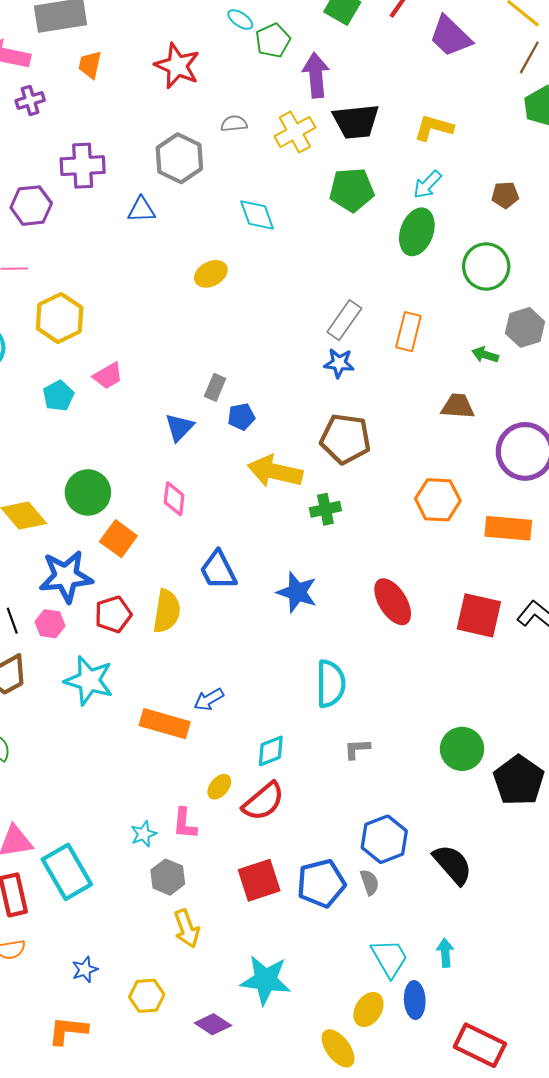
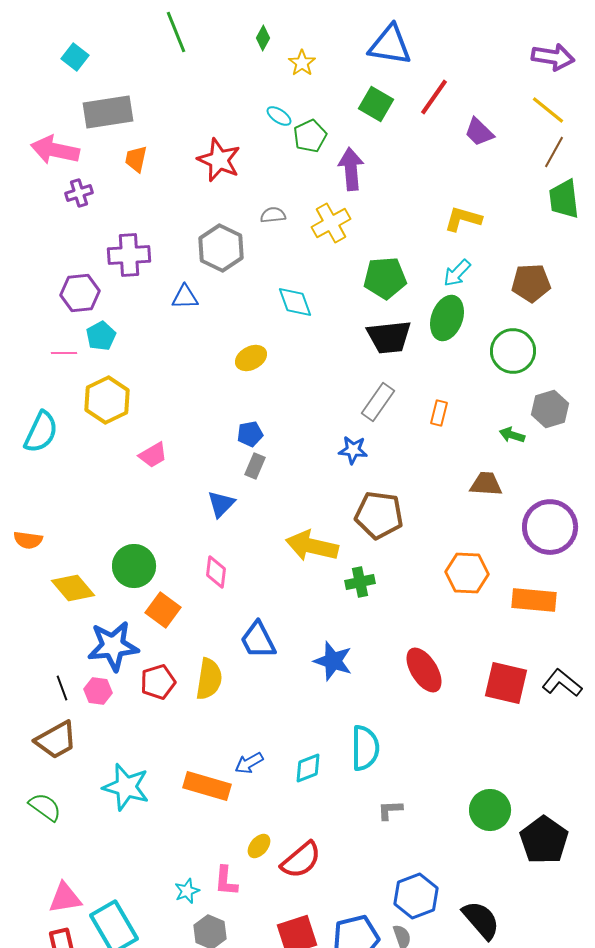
purple trapezoid: (450, 36) -> (479, 132), size x0.7
black trapezoid: (356, 121) -> (389, 337), moved
brown pentagon: (505, 195) -> (531, 283), size x1.5
orange rectangle: (408, 332) -> (439, 413), size x0.7
blue star: (339, 363) -> (353, 450), moved
cyan pentagon: (58, 396) -> (101, 336), moved
blue pentagon: (241, 417) -> (250, 434), moved
cyan star: (89, 681) -> (126, 787), moved
cyan diamond: (271, 751) -> (308, 768), moved

